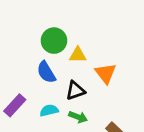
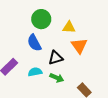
yellow triangle: (78, 55) -> (69, 27), moved

